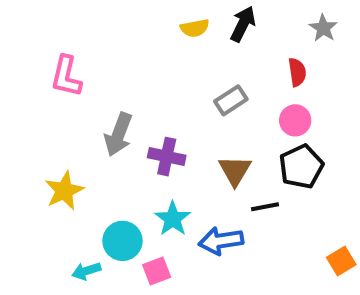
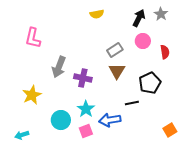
black arrow: (243, 24) -> (139, 18), moved
red semicircle: (297, 72) -> (165, 52), moved
pink circle: (295, 120) -> (143, 41), moved
brown triangle: (235, 171) -> (117, 71), moved
cyan arrow: (86, 271) -> (22, 135), moved
pink square: (157, 271) -> (86, 131), moved

